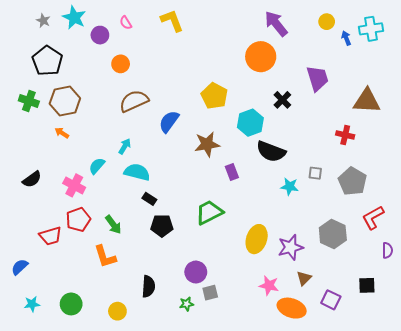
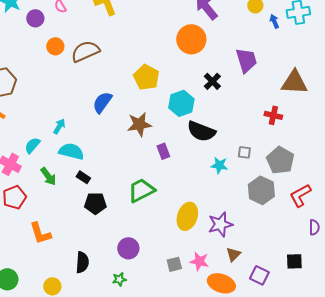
brown semicircle: (134, 101) -> (85, 51), moved
green arrow: (113, 225) -> (48, 176), moved
gray hexagon: (333, 234) -> (261, 190), moved
gray square: (210, 293) -> (174, 264), moved

